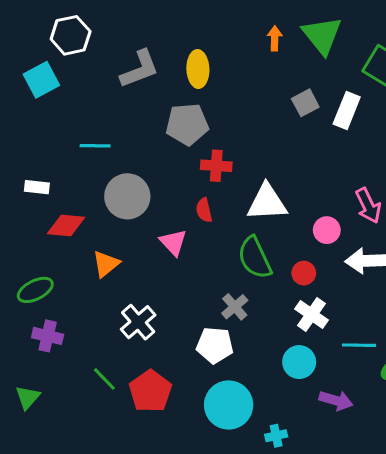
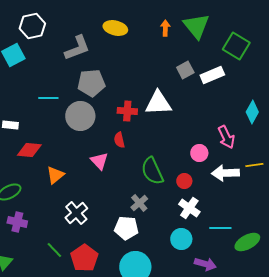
yellow ellipse: (198, 69) -> (115, 28), moved, turned -75
white rectangle: (347, 110) -> (212, 75), turned 45
gray pentagon: (187, 124) -> (91, 83), moved
gray circle: (127, 196) -> (80, 116), moved
white triangle: (267, 203) -> (158, 103), moved

